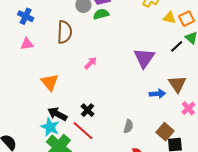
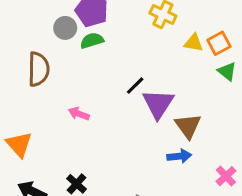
black line: (177, 46) -> (135, 86), moved
pink arrow: (91, 63) -> (79, 114), turned -112
brown triangle: (177, 84) -> (188, 126), moved

